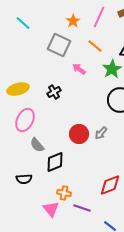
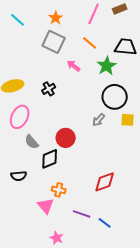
orange star: (73, 21) -> (56, 18), moved
gray arrow: (101, 133) -> (99, 120), moved
red circle: (79, 134) -> (66, 138), moved
purple line: (82, 208) -> (82, 214), moved

